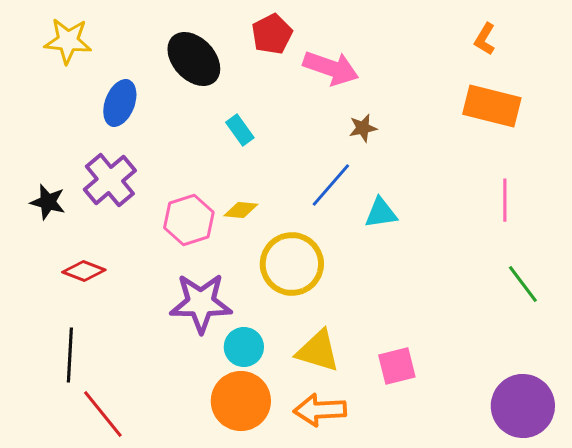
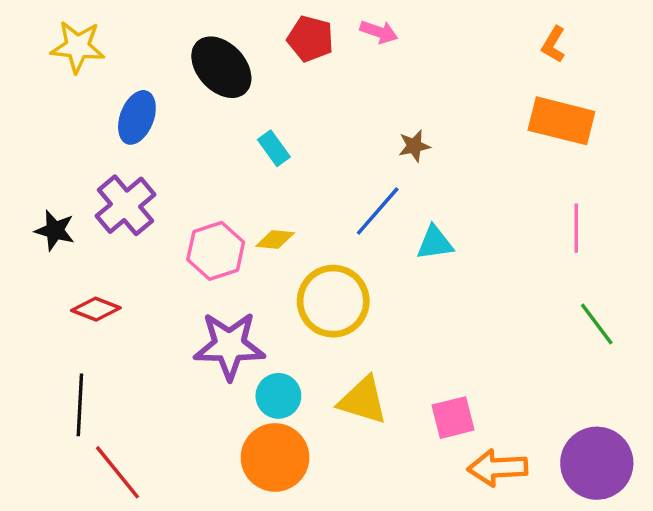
red pentagon: (272, 34) -> (310, 39), turned -30
pink arrow: (331, 68) -> (379, 32), moved, size x0.6
orange arrow: (320, 410) -> (498, 468), moved

